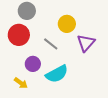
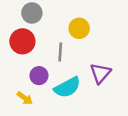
purple triangle: (86, 43) -> (100, 73), moved
gray line: (51, 44) -> (60, 52), turned 56

